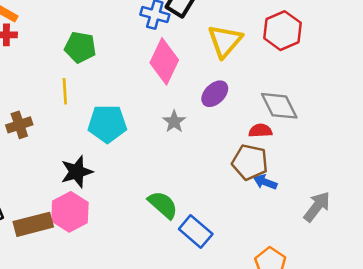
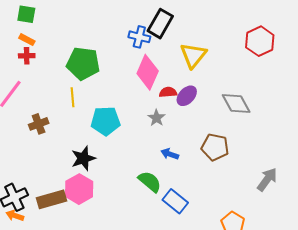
red hexagon: (283, 31) -> (260, 41), moved
green pentagon: (80, 47) -> (83, 63), size x1.4
red semicircle: (260, 131) -> (168, 92), moved
blue arrow: (265, 182) -> (170, 154), moved

